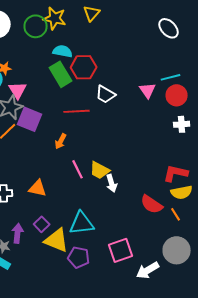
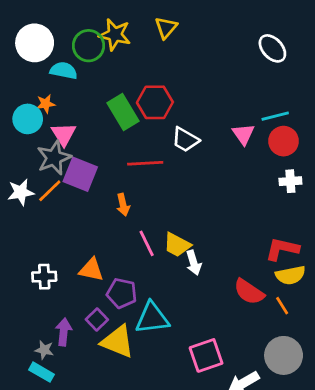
cyan semicircle: (63, 51) -> (64, 71), moved
orange arrow: (61, 141) -> (123, 205), turned -42
purple pentagon: (79, 257) -> (122, 293), moved

